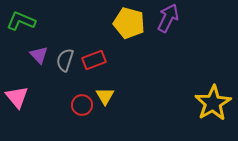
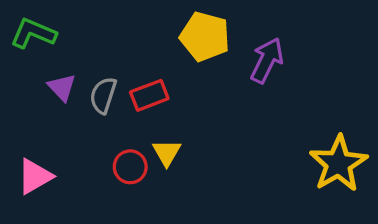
purple arrow: (168, 18) -> (267, 60), moved
pink triangle: (17, 97) -> (35, 176), moved, turned 40

